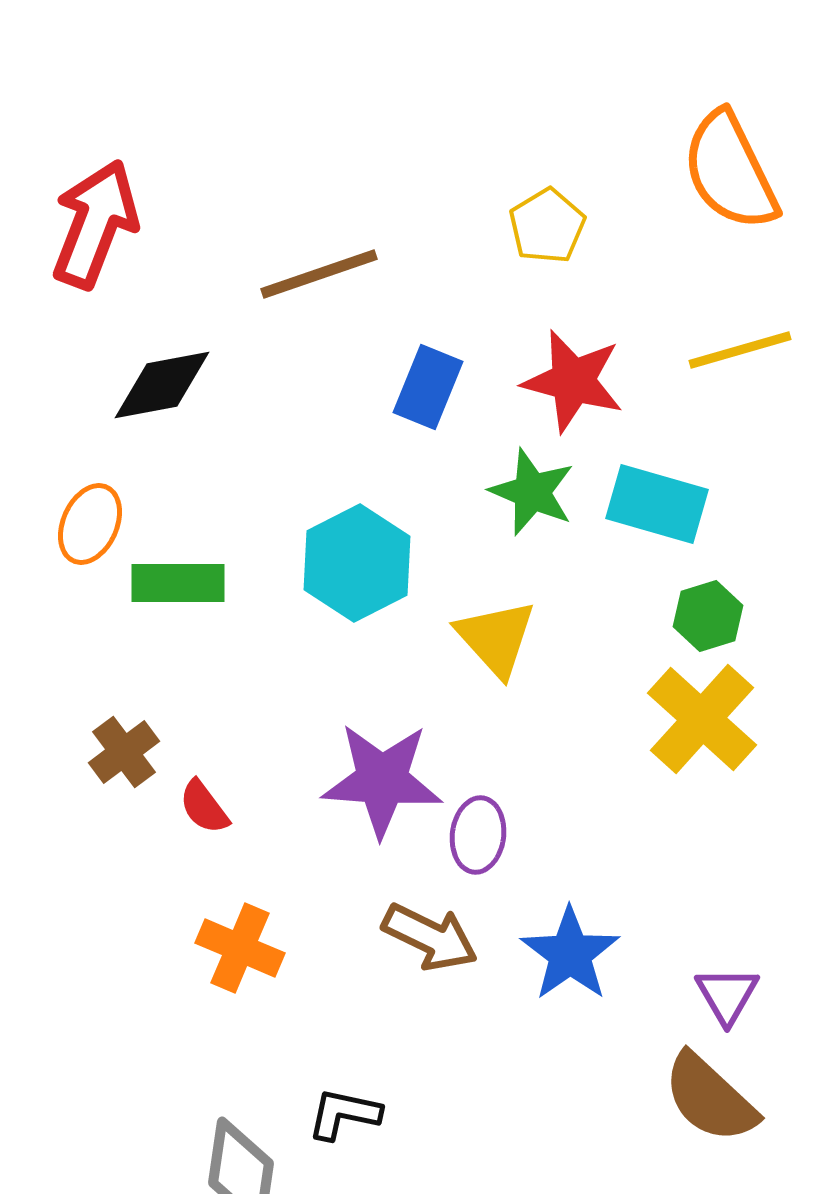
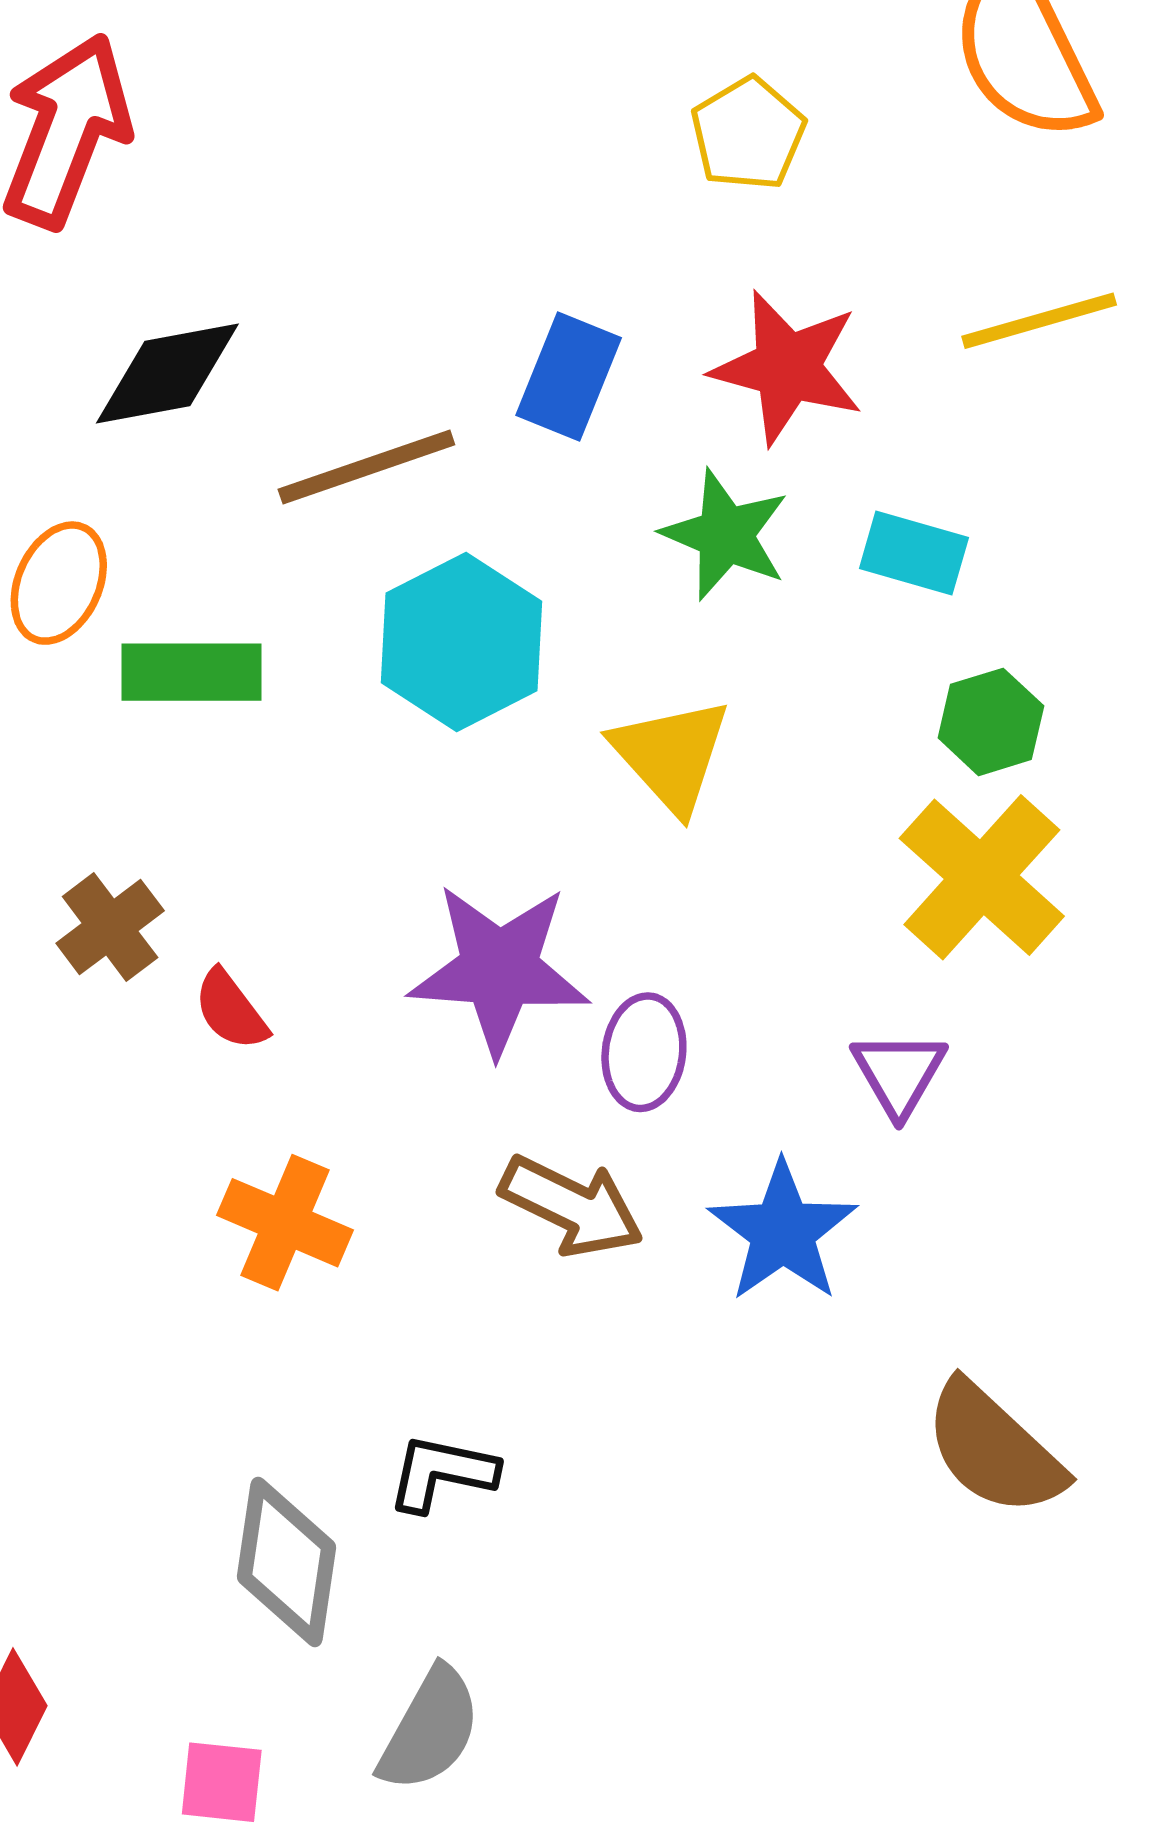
brown line: (319, 274) -> (366, 467), moved
cyan rectangle: (657, 504) -> (914, 553), size x0.7
purple triangle: (727, 995) -> (899, 1073), moved

